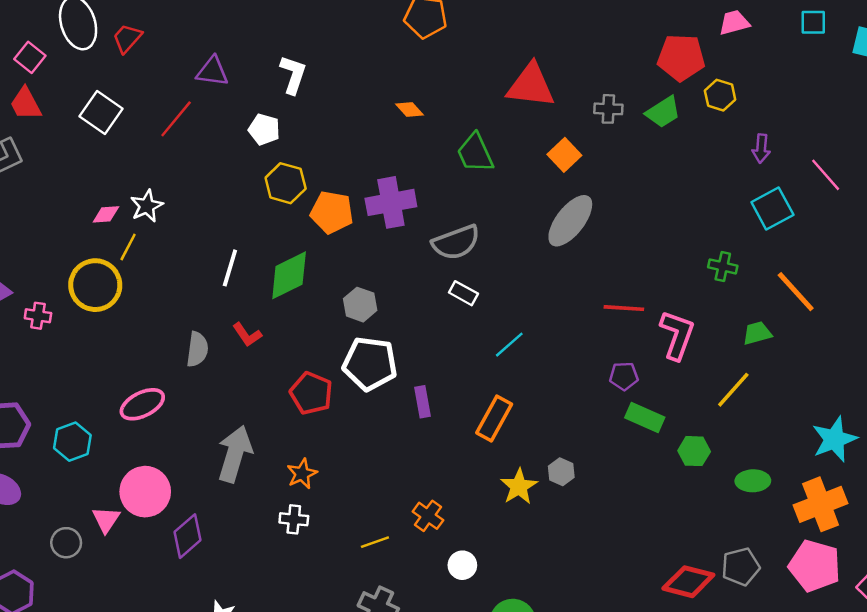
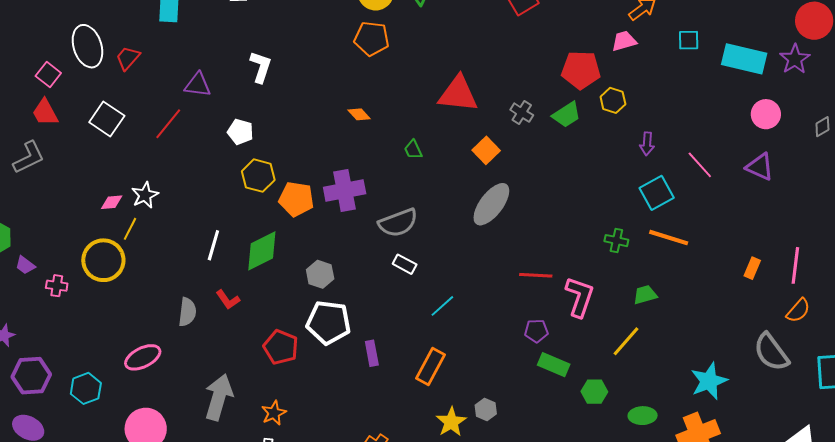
white L-shape: (293, 75) -> (261, 67), moved
gray cross: (608, 109) -> (522, 113), turned 30
green trapezoid: (475, 153) -> (413, 150), size x0.6
orange line: (796, 292) -> (669, 238), moved, turned -30

